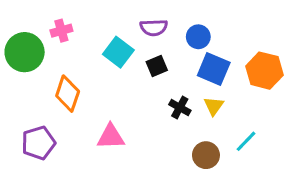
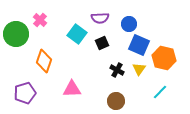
pink cross: (61, 31) -> (40, 20), turned -32
orange hexagon: (264, 71) -> (164, 58), moved
brown circle: (206, 155) -> (116, 101), moved

